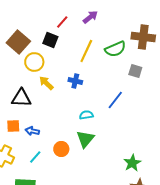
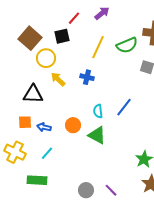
black square: (50, 40) -> (62, 36), turned -35
blue line: (115, 100) -> (124, 107), moved
cyan semicircle: (86, 115) -> (98, 111), turned -88
green triangle: (85, 139) -> (97, 135), turned -42
orange circle: (61, 149) -> (73, 125), moved

